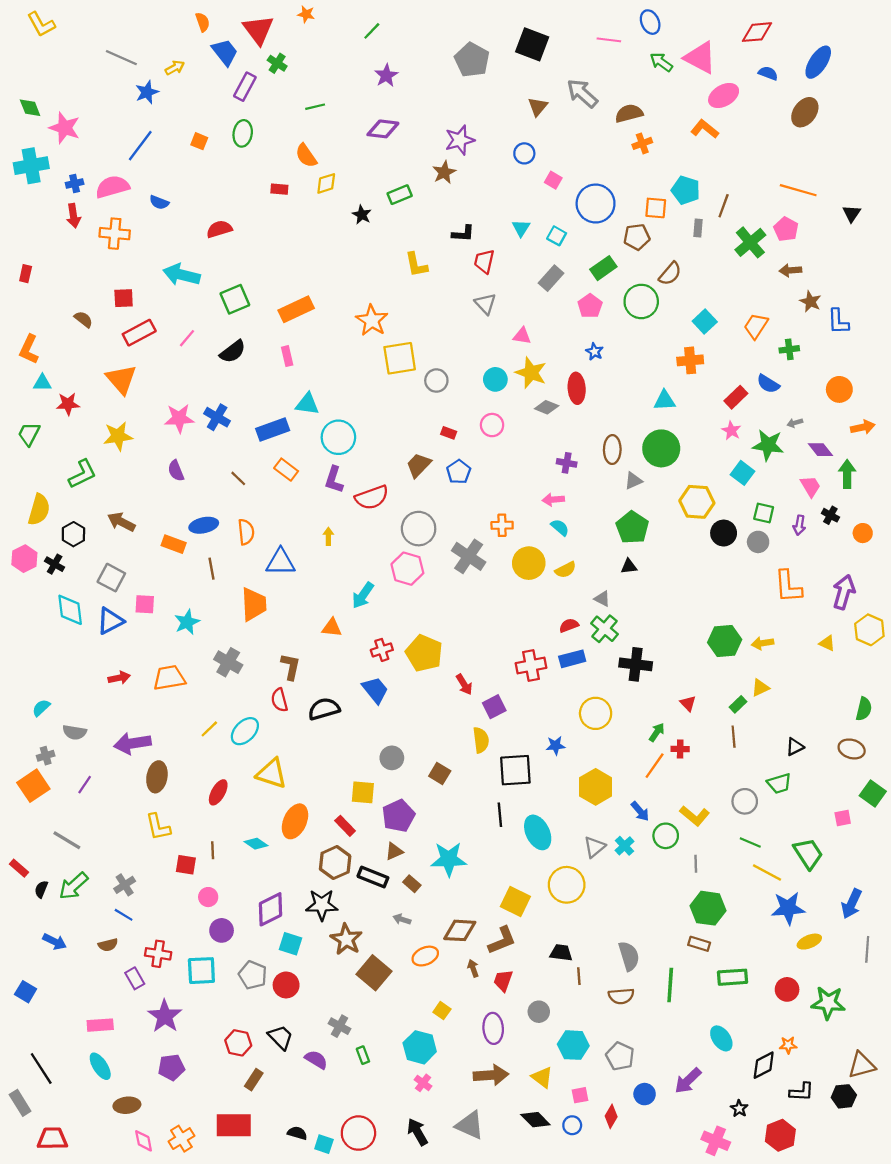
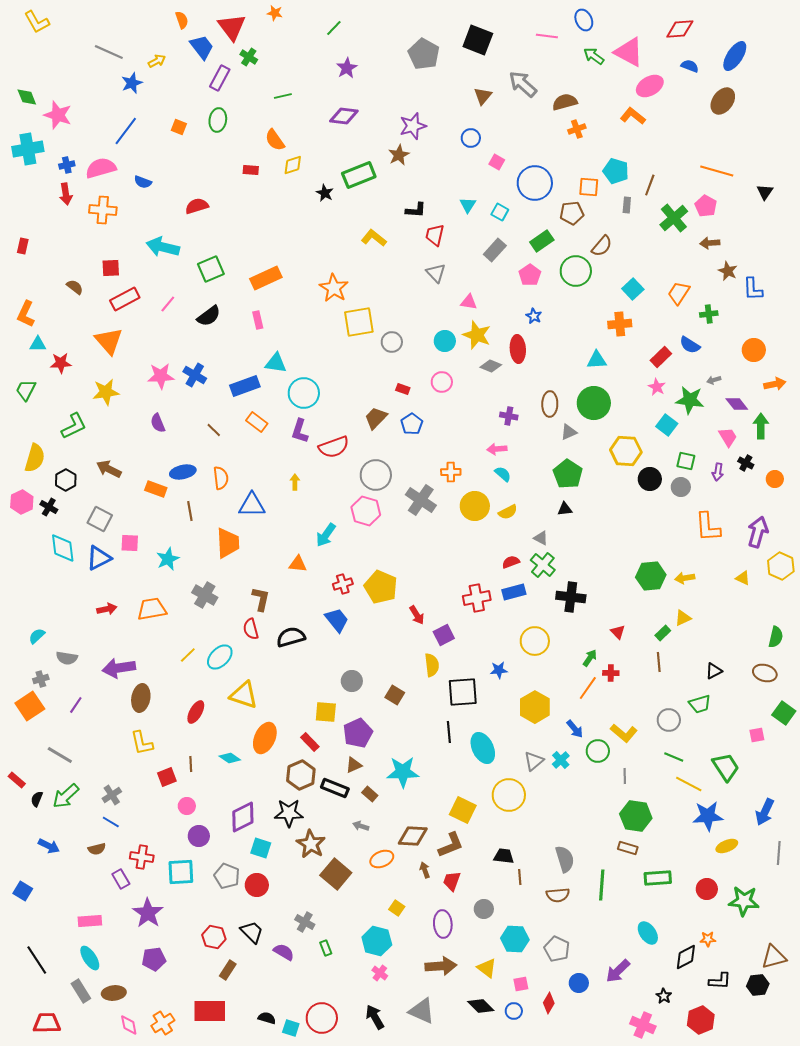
green rectangle: (400, 195) -> (359, 175), size x1.5
yellow L-shape: (416, 265) -> (374, 238), turned 140
red square: (186, 865) -> (167, 777), turned -30
gray rectangle: (20, 1103) -> (81, 991), moved

